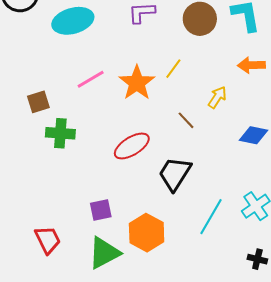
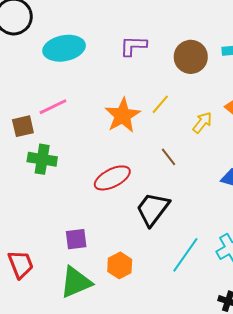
pink line: (91, 79) -> (53, 107), moved
yellow arrow: (217, 97) -> (202, 123), moved
orange hexagon: (147, 233) -> (120, 265), size x0.7

